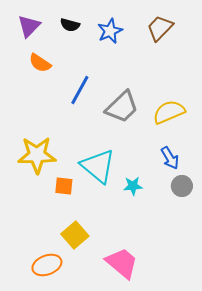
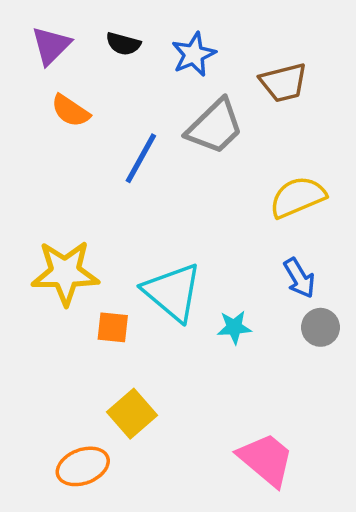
brown trapezoid: (160, 28) -> (284, 83), moved, turned -148
gray trapezoid: (122, 107) -> (215, 127), moved
pink trapezoid: (122, 263) -> (266, 459), moved

